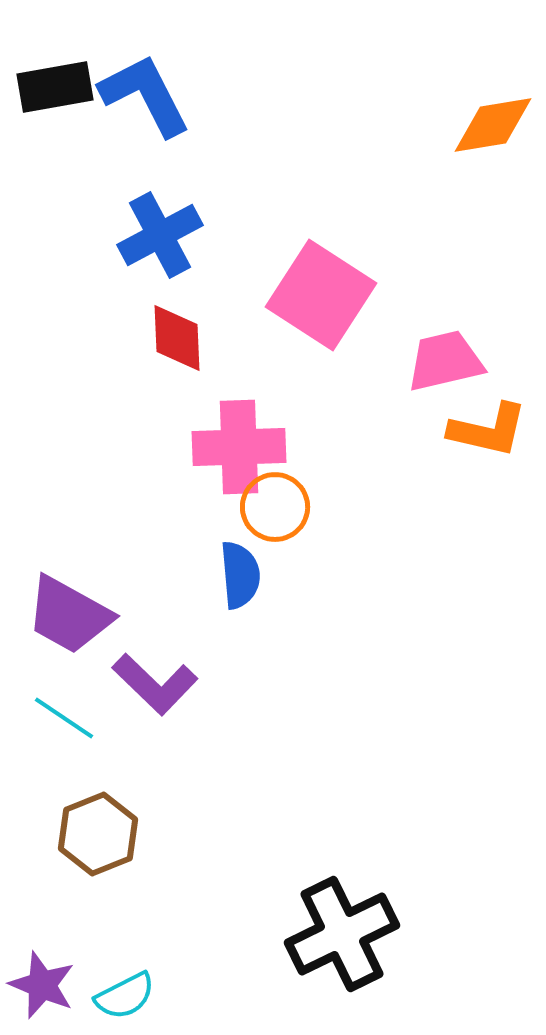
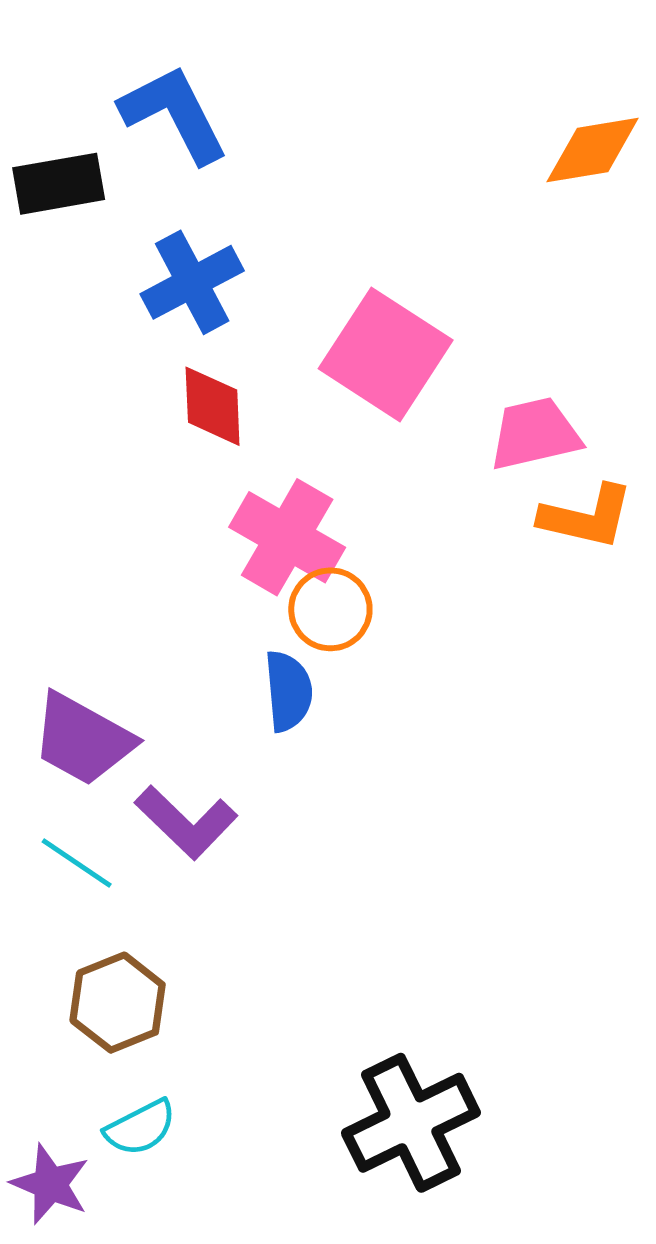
black rectangle: (55, 87) -> (59, 184), moved
pink cross: (239, 447) -> (287, 537), turned 32
cyan semicircle: (125, 996) -> (140, 1128), moved

